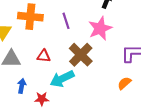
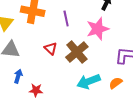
red triangle: (44, 56) -> (51, 48), moved, turned 32
cyan arrow: (62, 79) -> (88, 81), moved

